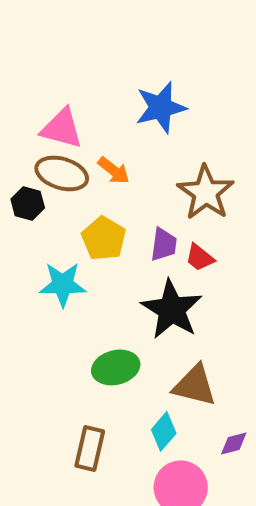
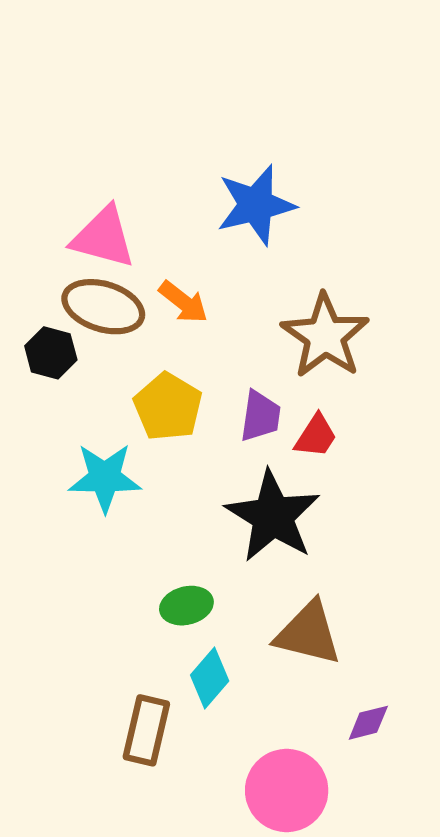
red trapezoid: (200, 257) -> (316, 436), turned -96
green ellipse: (116, 367) -> (186, 606), size x0.7
cyan diamond: (164, 431) -> (210, 678), moved

